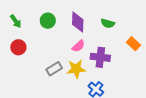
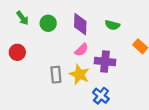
green arrow: (16, 21) -> (22, 18), moved
gray rectangle: (54, 69) -> (56, 75), turned -63
yellow star: (76, 69) -> (79, 74), turned 30

